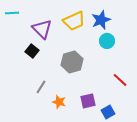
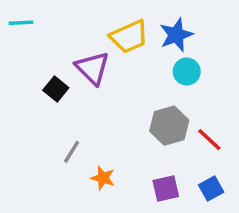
purple triangle: (42, 29) -> (92, 68), moved
gray hexagon: (72, 62) -> (169, 126), moved
purple square: (88, 101) -> (166, 188), moved
blue square: (108, 112) -> (211, 188), moved

